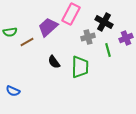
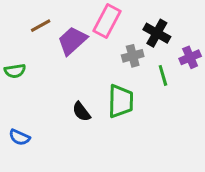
green semicircle: (10, 32) -> (15, 71), moved
brown line: (27, 42) -> (41, 26), moved
black semicircle: (54, 62) -> (81, 112), moved

